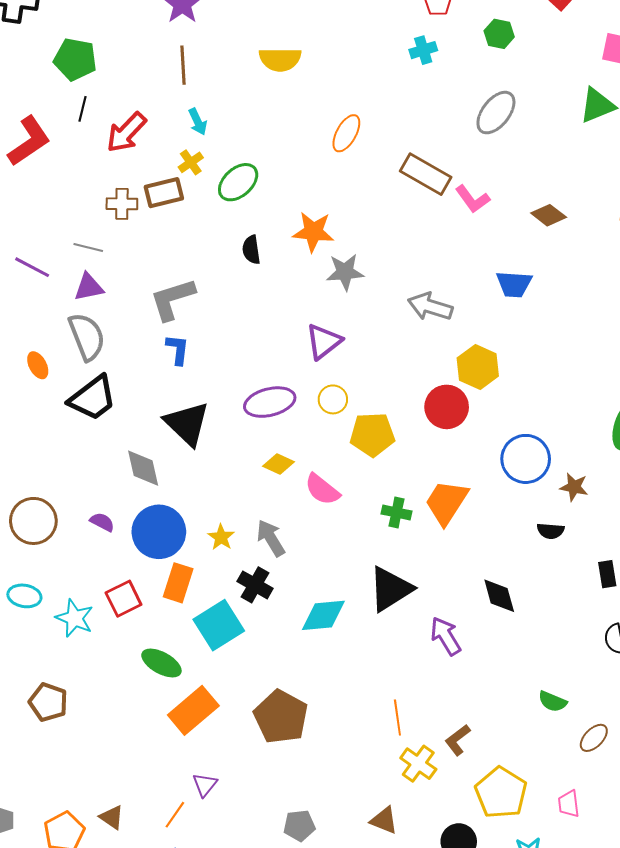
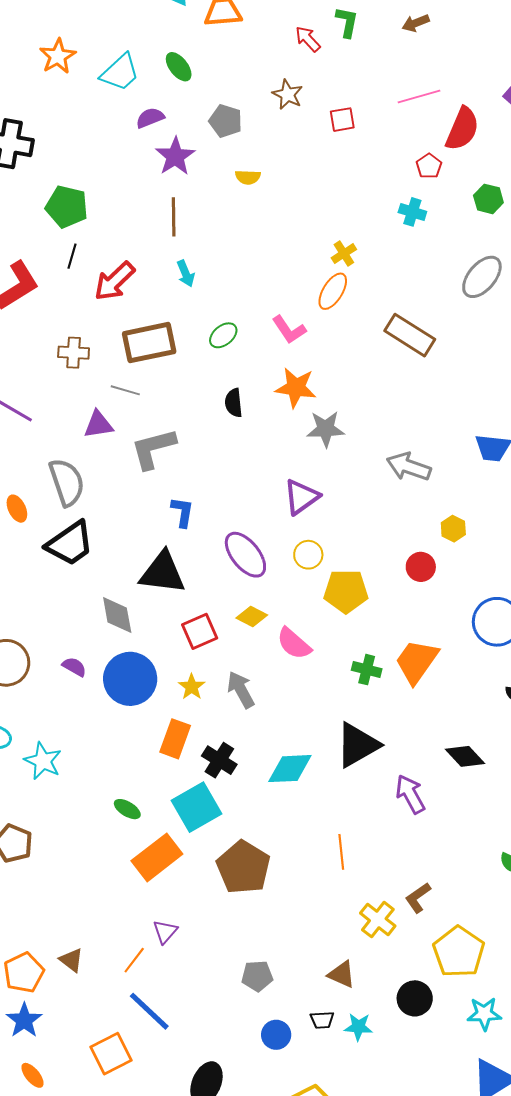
cyan cross: (423, 50) -> (412, 212), turned 32
yellow semicircle: (280, 59) -> (248, 177), moved, size x0.6
yellow cross: (191, 162) -> (344, 254), moved
green ellipse: (238, 182) -> (223, 335), size x0.7
brown rectangle: (164, 193) -> (149, 343), size x1.4
pink L-shape: (472, 199) -> (289, 330), moved
brown cross: (122, 204) -> (74, 353), moved
gray line: (88, 248) -> (125, 390), moved
purple triangle: (89, 287) -> (98, 424), moved
blue L-shape: (178, 349) -> (182, 512), moved
yellow hexagon: (478, 367) -> (453, 529), size x0.6
purple ellipse: (270, 402) -> (245, 555), turned 63
red circle: (447, 407) -> (421, 567), size x0.7
black triangle: (187, 424) -> (163, 573), turned -39
orange rectangle: (178, 583) -> (175, 739), moved
black cross: (255, 585) -> (219, 760), moved
black diamond: (499, 596) -> (465, 756), turned -30
red square: (124, 599) -> (200, 631), moved
cyan square: (219, 625) -> (196, 807), moved
green ellipse: (161, 663) -> (127, 809), size x0.7
orange line: (397, 718) -> (341, 852), moved

